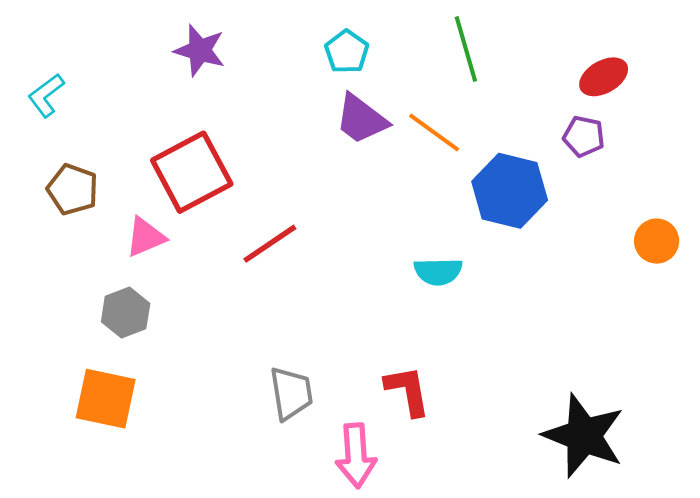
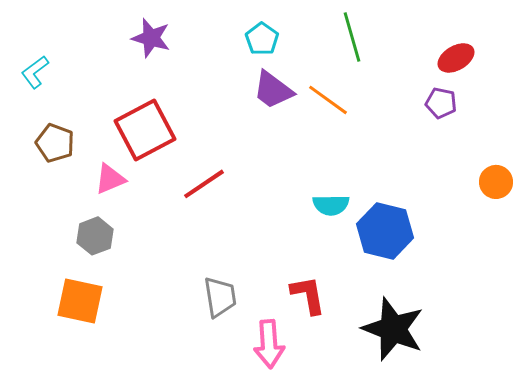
blue hexagon: (510, 191) -> (385, 231), moved
black star: (584, 436) -> (393, 329), moved

